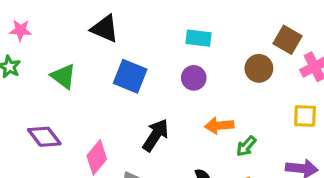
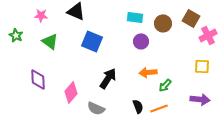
pink star: (20, 30) -> (41, 15), moved
brown circle: (259, 68) -> (163, 23), moved
purple circle: (194, 78) -> (141, 41), moved
purple diamond: (44, 137) -> (38, 79), turned 35

